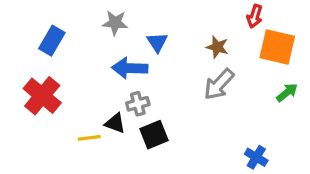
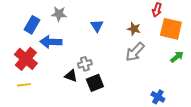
gray star: (115, 23) -> (59, 14), moved
blue arrow: (130, 68) -> (51, 42), moved
yellow line: (89, 138) -> (24, 85), moved

